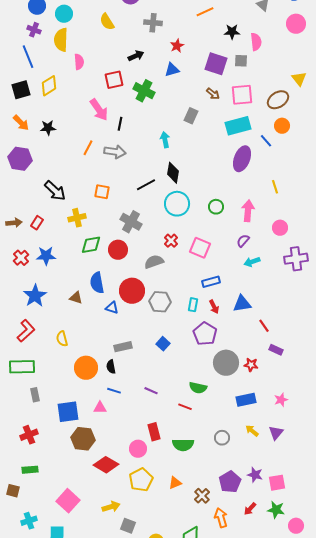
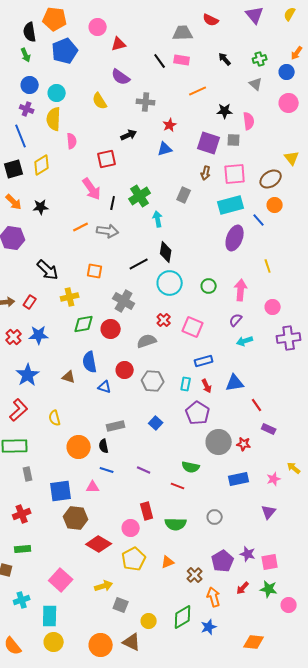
green cross: (144, 91) -> (140, 196), moved, turned 30
brown arrow: (213, 94) -> (206, 173), turned 64
orange line: (88, 148) -> (81, 227), turned 35
red circle: (132, 291) -> (125, 370), size x0.7
yellow arrow: (252, 431) -> (294, 468), moved

